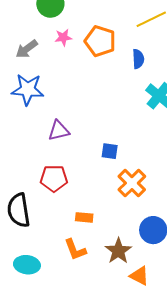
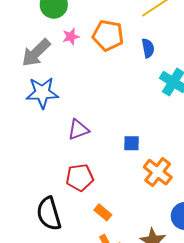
gray arrow: (27, 49) -> (36, 53), size x1.4
orange rectangle: (84, 217) -> (103, 212), moved, turned 42

